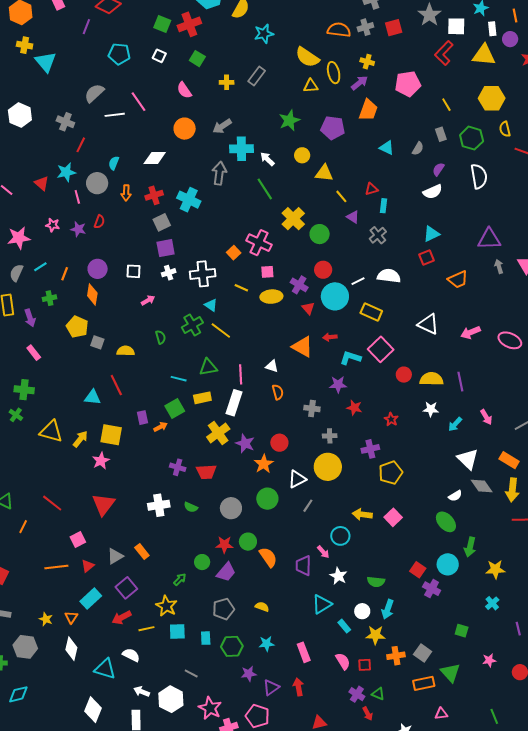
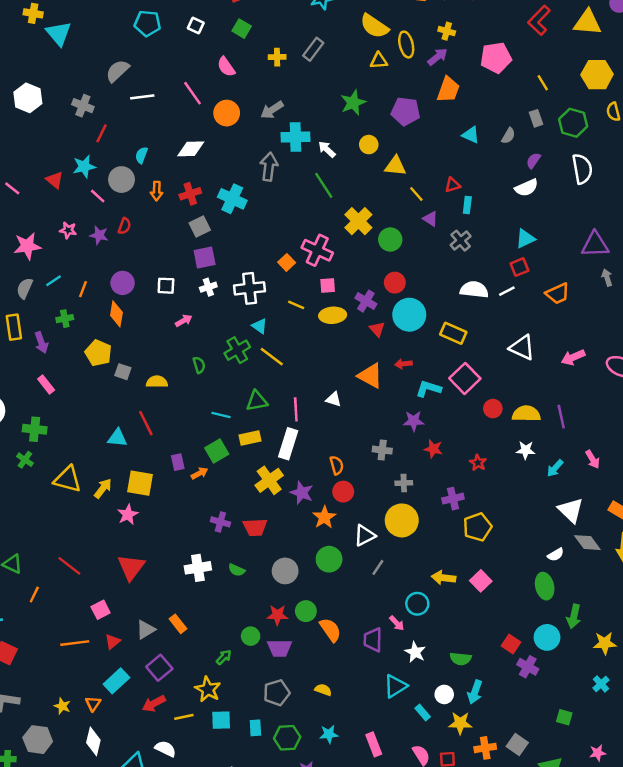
pink line: (139, 102) -> (193, 93), moved
pink line: (77, 197) -> (98, 196), turned -32
white line: (358, 281) -> (507, 291), moved
orange semicircle: (278, 392) -> (337, 465), moved
green ellipse: (446, 522) -> (545, 586), turned 30
purple trapezoid: (226, 572) -> (280, 648), turned 50

